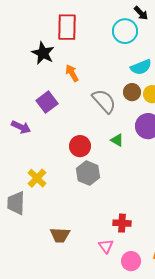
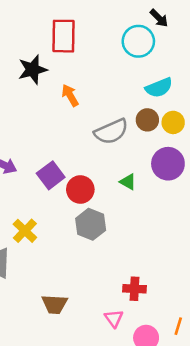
black star: (43, 53) -> (33, 70), turned 30
gray semicircle: (104, 101) -> (111, 131), turned 108
purple square: (47, 102) -> (51, 175), moved

